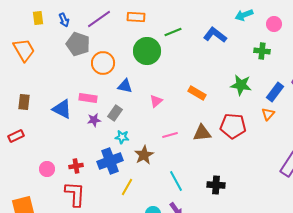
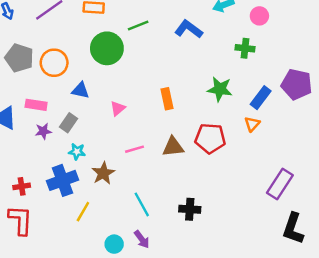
gray pentagon: (78, 44) -> (19, 58), moved
orange rectangle: (197, 93) -> (167, 99), turned 48

